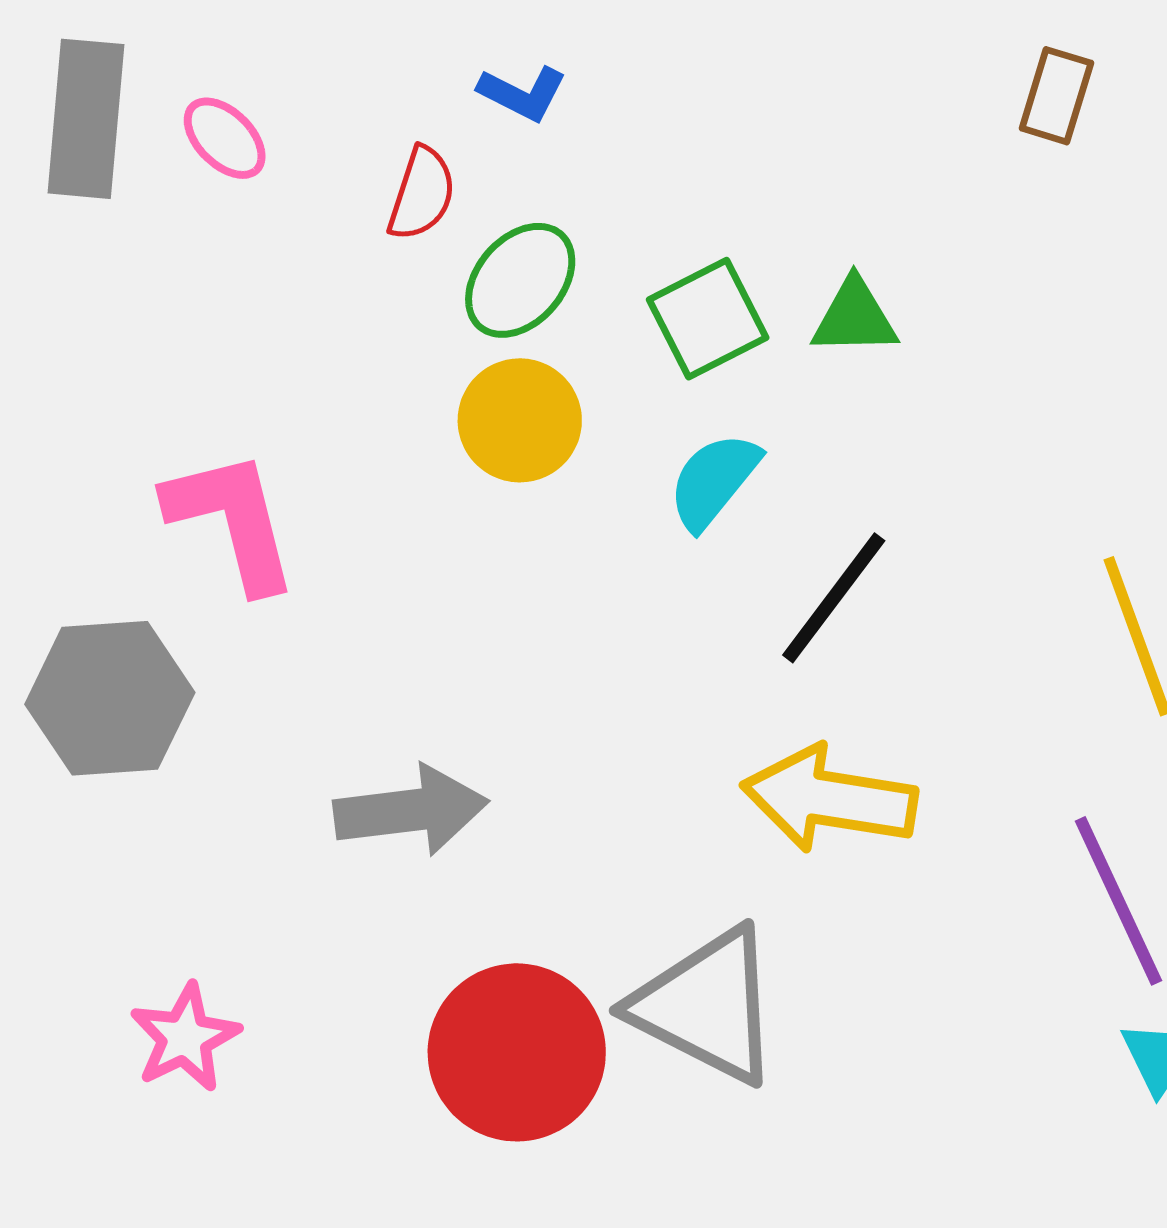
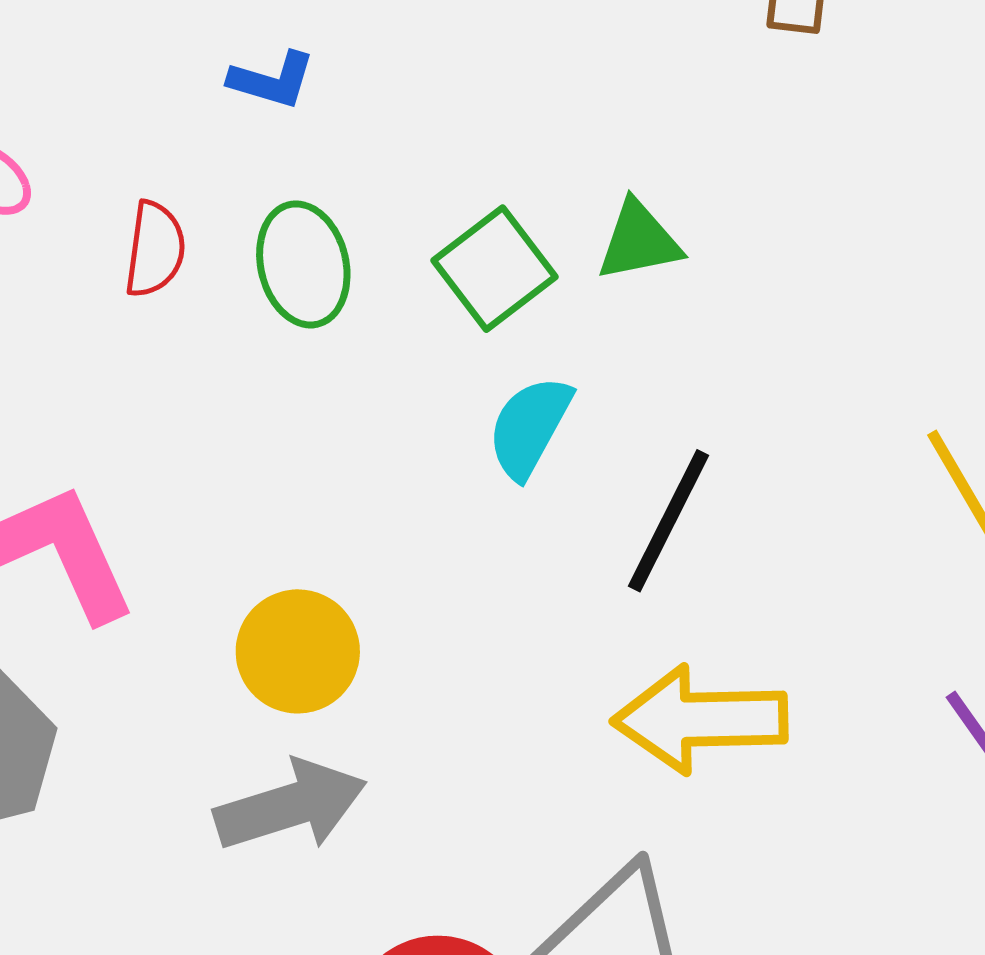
red semicircle: (422, 194) -> (155, 249), moved
green ellipse: (520, 280) -> (303, 264), turned -44
yellow circle: (520, 420) -> (298, 651), moved

